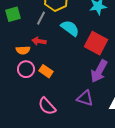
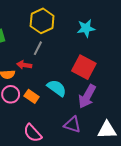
gray line: (41, 18) -> (38, 48), moved
cyan semicircle: (70, 28) -> (57, 88), moved

